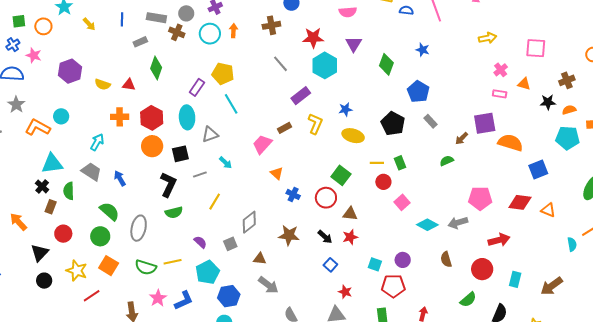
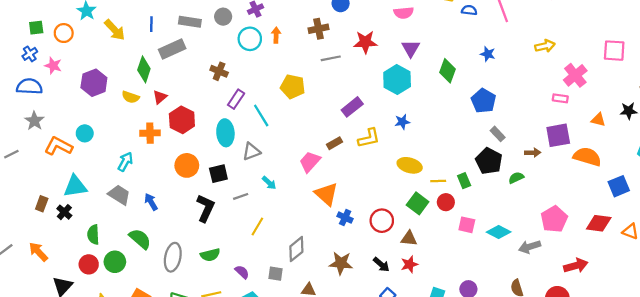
yellow arrow: (89, 24) -> (115, 30), size x1.5
brown cross: (177, 32) -> (219, 71), moved
yellow arrow: (488, 38) -> (545, 46), moved
gray rectangle: (140, 42) -> (172, 49), size x1.6
gray line: (281, 64) -> (331, 58), moved, turned -60
cyan hexagon: (325, 65) -> (397, 79), moved
green diamond: (156, 68) -> (144, 69), moved
pink cross: (501, 70) -> (575, 75), size x1.5
yellow pentagon: (223, 74) -> (293, 87), moved
orange triangle: (524, 84) -> (598, 120), moved
red triangle: (129, 85) -> (160, 97), turned -48
pink rectangle: (500, 94) -> (560, 98), moved
cyan line: (231, 104) -> (261, 116), moved
red hexagon: (152, 118) -> (182, 120), moved
yellow L-shape: (315, 124) -> (369, 138), turned 55
black pentagon: (393, 124) -> (489, 161), moved
yellow ellipse: (353, 136) -> (410, 165), moved
brown arrow: (462, 138) -> (533, 153), turned -136
orange triangle: (277, 173) -> (326, 194), size x1.6
green square: (341, 175) -> (418, 203), moved
green semicircle: (69, 191) -> (93, 235), moved
pink pentagon: (480, 198) -> (554, 219), turned -30
pink square: (402, 202) -> (467, 225), turned -35
brown rectangle: (51, 207) -> (42, 204), moved
green semicircle: (174, 212) -> (210, 255), moved
cyan diamond: (427, 225) -> (499, 232), moved
green circle: (100, 236) -> (115, 262), moved
gray square: (230, 244) -> (276, 274), turned 32

